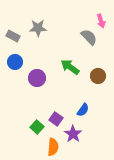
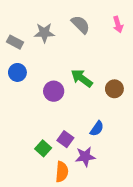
gray semicircle: (89, 37) -> (81, 25), moved
purple circle: (37, 78) -> (54, 91), moved
purple star: (73, 134) -> (85, 157), turned 30

